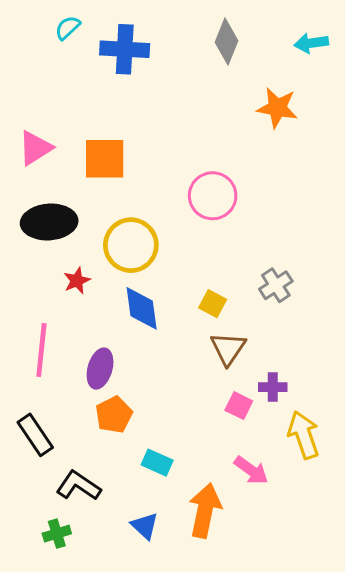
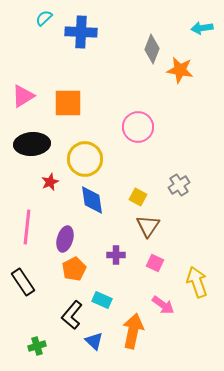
gray diamond: (226, 42) -> (152, 49), moved
purple cross: (273, 387) -> (116, 255), moved
black L-shape: (78, 486) -> (72, 315), moved, turned -84

